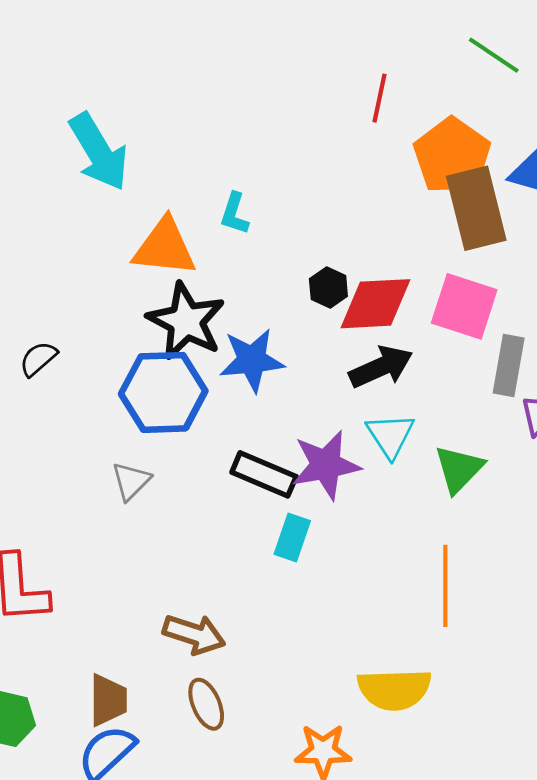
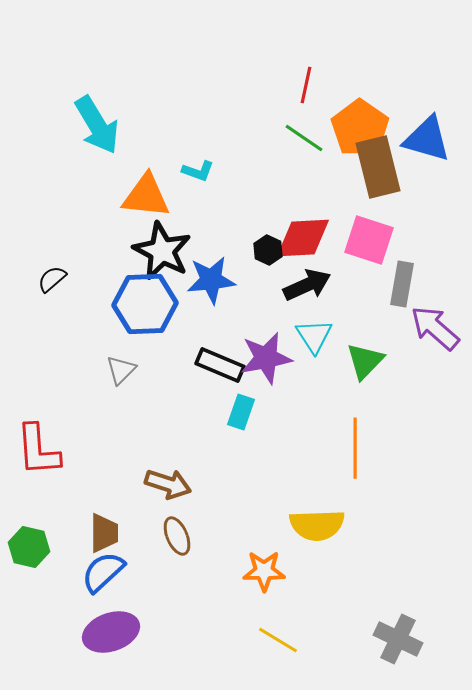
green line: (494, 55) -> (304, 138), moved
cyan L-shape: (234, 214) -> (198, 171), turned -88
black hexagon: (328, 288) -> (268, 250), moved

